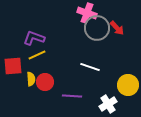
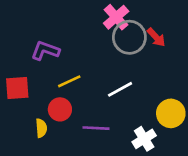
pink cross: (87, 13) -> (116, 17), turned 30
yellow line: (37, 55) -> (69, 81), moved
white line: (90, 67) -> (120, 89), turned -48
yellow semicircle: (31, 79) -> (41, 128), moved

